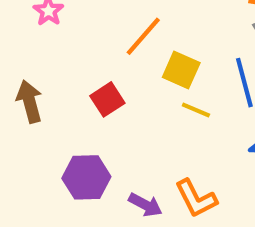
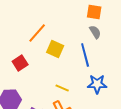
yellow line: (196, 110) -> (62, 88), moved

